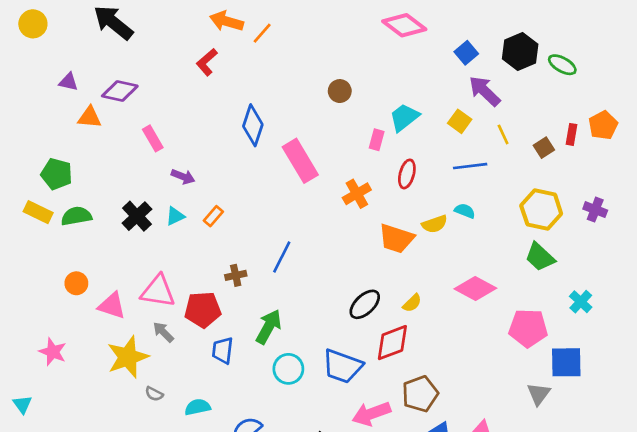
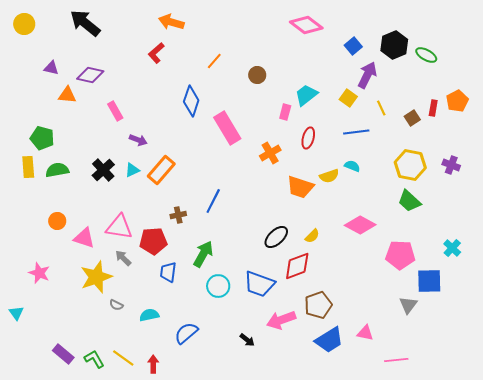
orange line: (262, 33) -> (214, 61), moved
purple arrow: (485, 91) -> (367, 75), turned 72
yellow rectangle: (38, 212) -> (28, 167), turned 60
orange rectangle: (213, 216) -> (161, 170), size x1.8
cyan cross: (581, 302) -> (452, 248), moved

